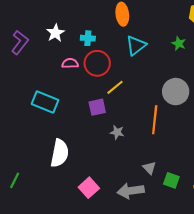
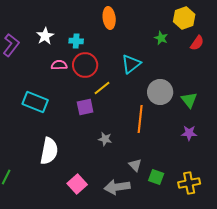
green star: (179, 43) -> (161, 38), moved
cyan triangle: (136, 46) -> (131, 64), moved
gray star: (117, 132) -> (105, 139), moved

